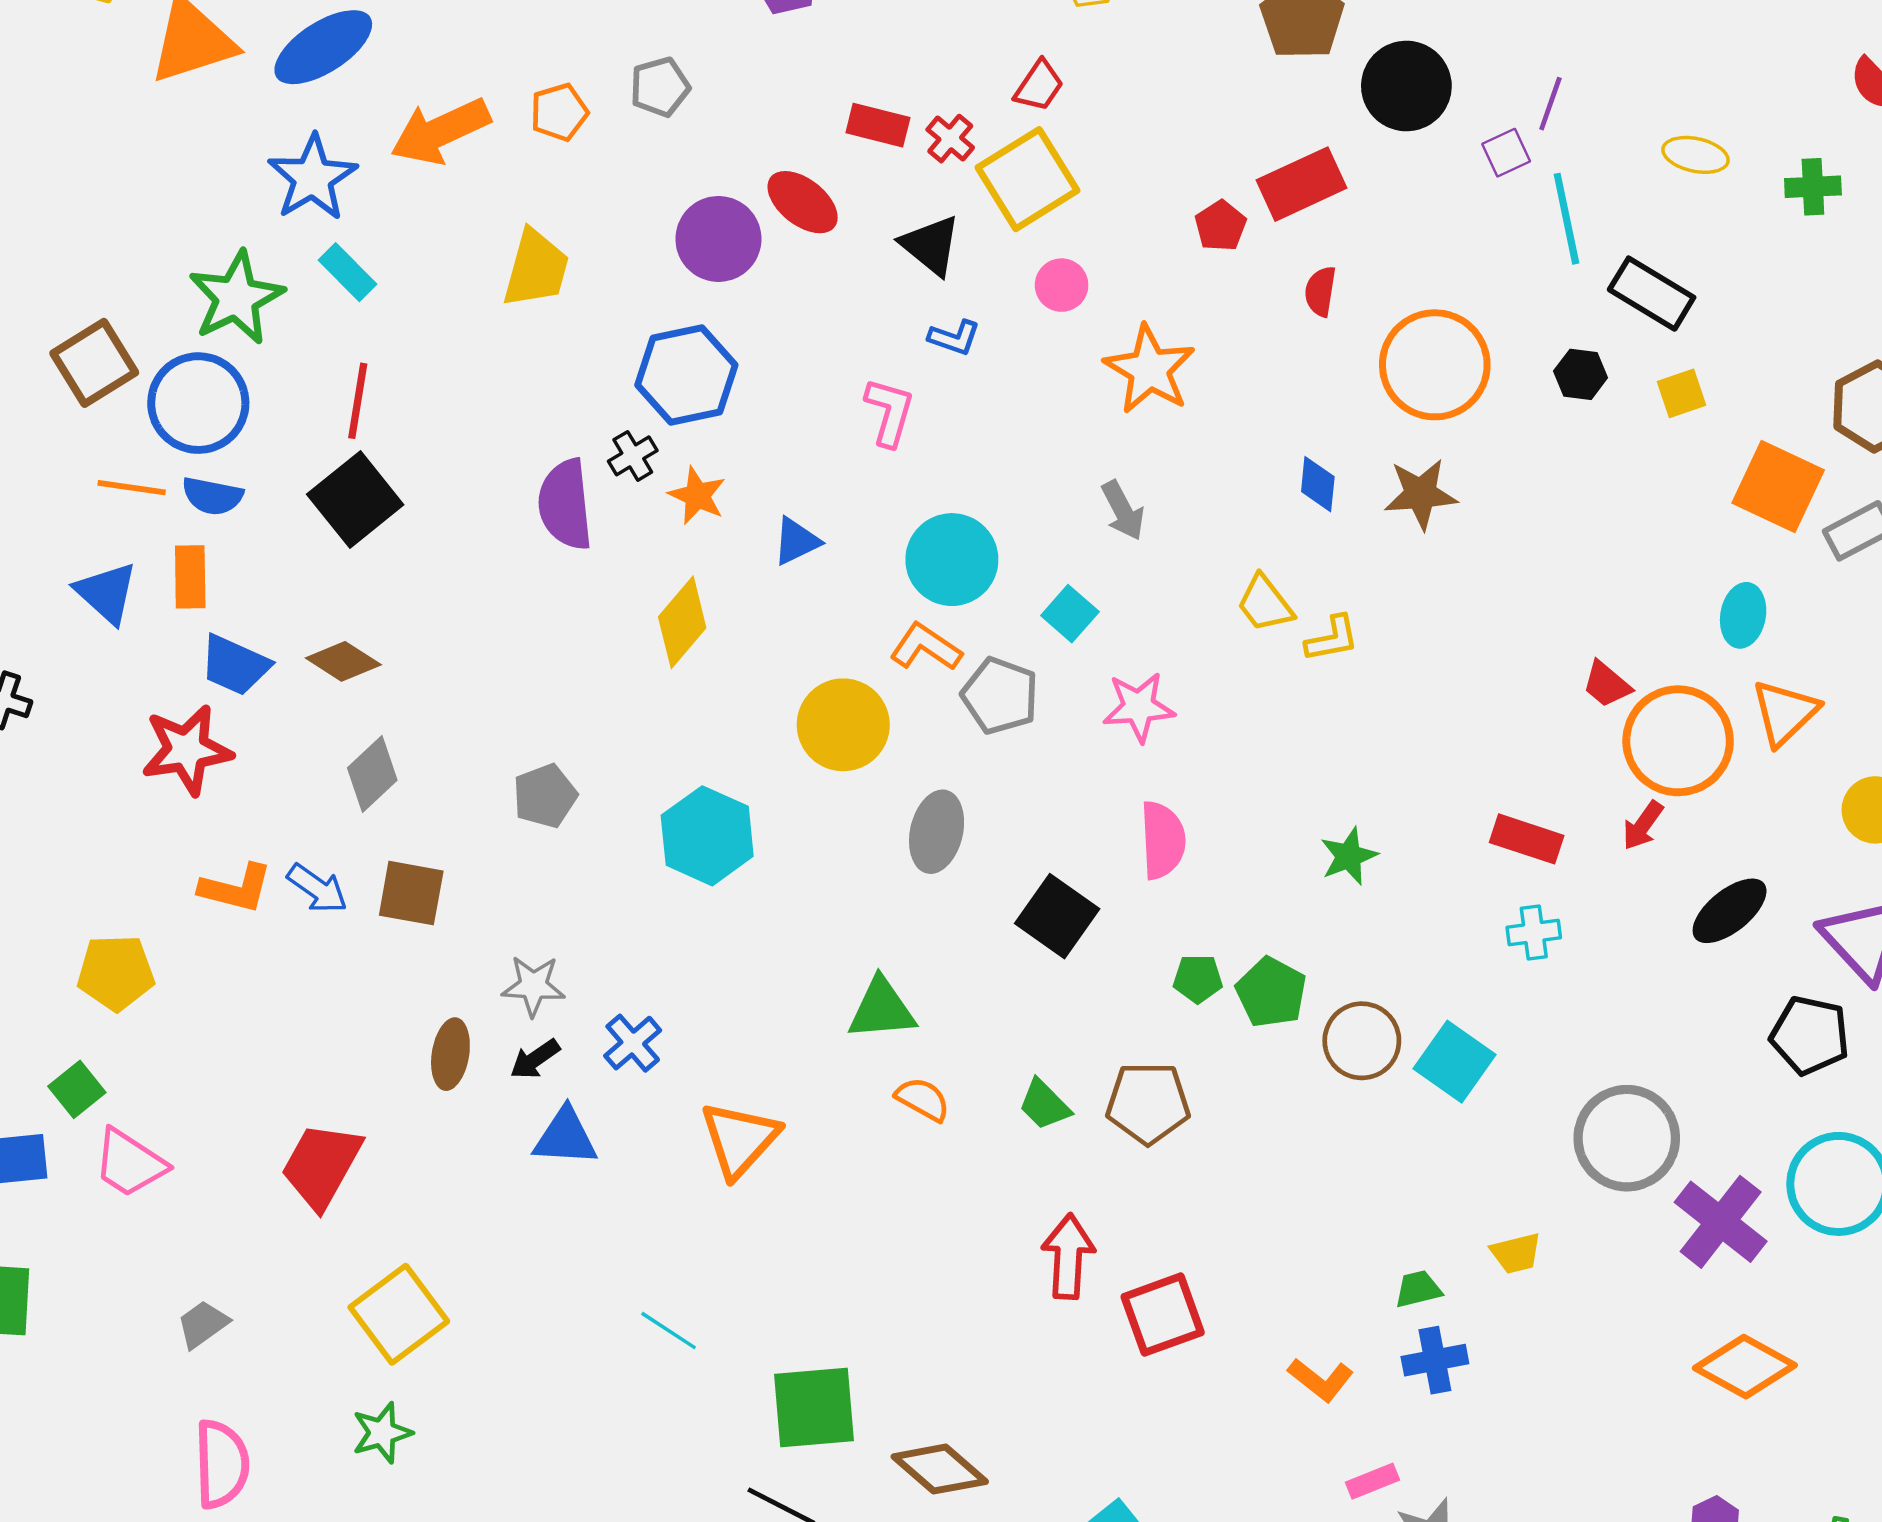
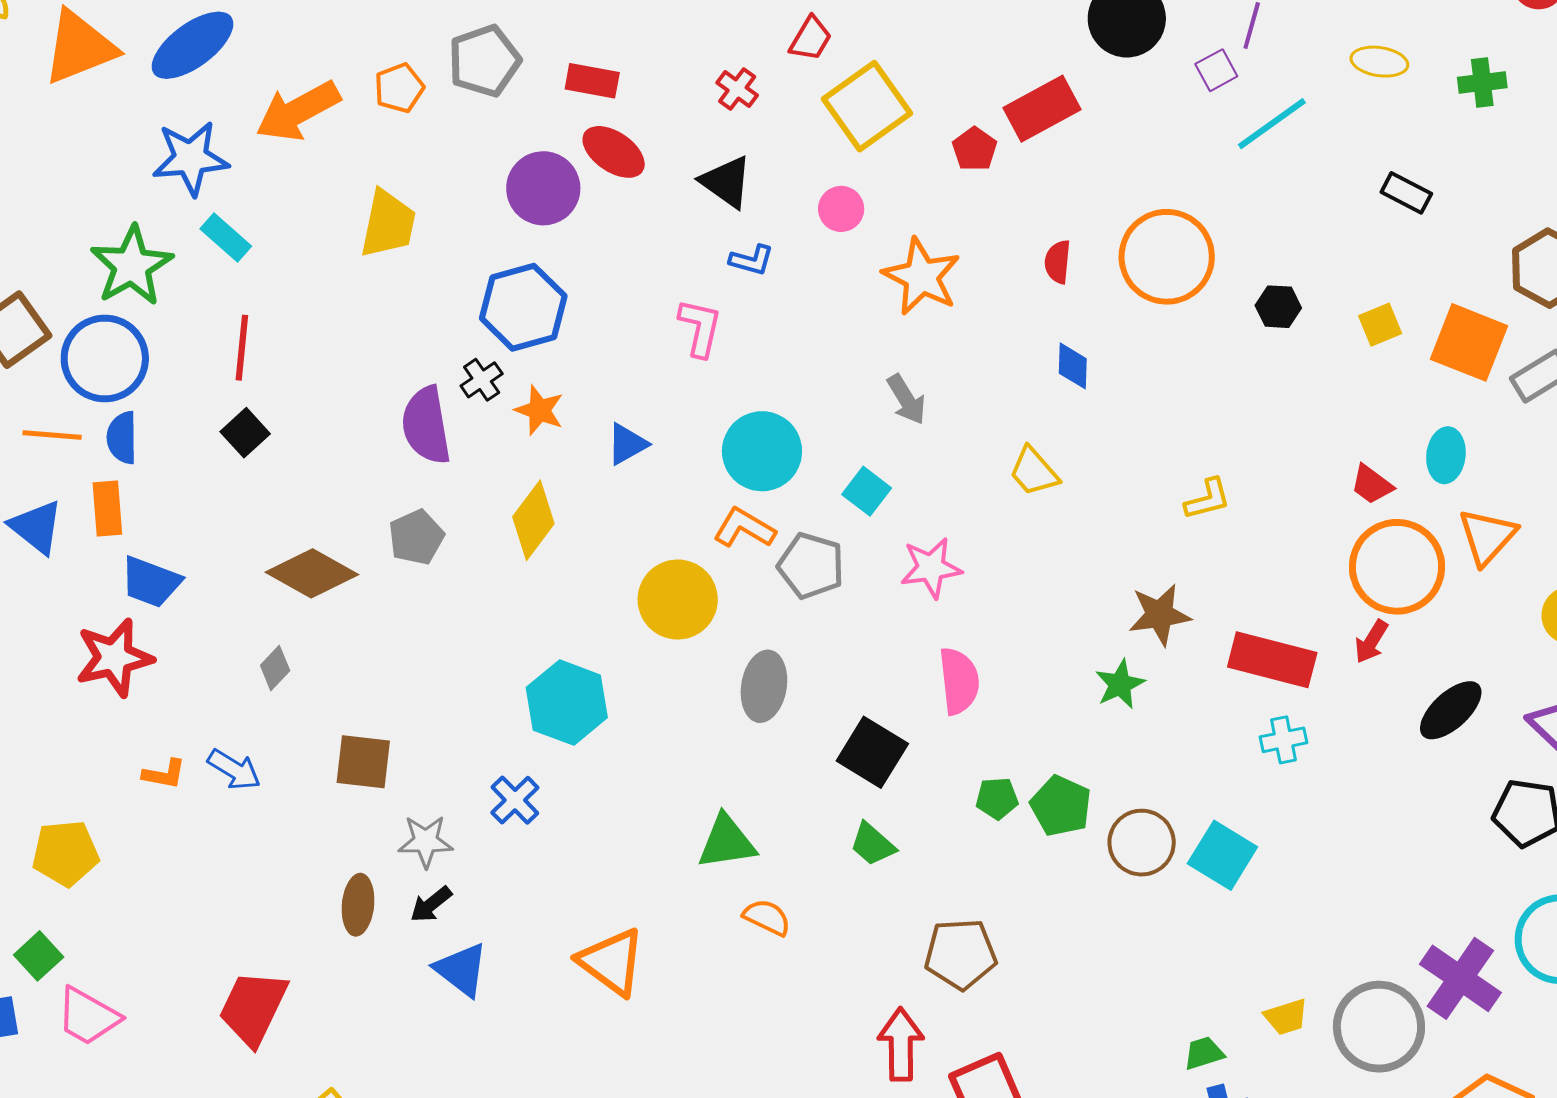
gray pentagon: (660, 87) -> (484, 61), size x1.4
red rectangle: (878, 125) -> (592, 81), moved
blue star: (313, 178) -> (191, 158), turned 30
yellow square: (1027, 179) -> (867, 106), moved
cyan line: (1566, 219) -> (1272, 124), turned 70
red semicircle: (1320, 291) -> (1058, 262), moved
black rectangle: (1652, 294) -> (1406, 193), moved, size x0.7
black hexagon: (1581, 374) -> (1278, 307), moved
yellow square: (1681, 393) -> (1380, 325), moved
brown star: (1421, 494) -> (1160, 615), moved
blue semicircle: (212, 496) -> (122, 438), turned 82
black square: (355, 499) -> (245, 433), size x0.6
yellow L-shape: (1332, 639) -> (1208, 499), moved
brown diamond: (343, 661) -> (312, 573), moved, size x1.4
red trapezoid: (1607, 684) -> (1372, 485), moved
gray diamond: (372, 774) -> (275, 668), size x0.7
gray pentagon: (545, 796) -> (416, 537), moved
red rectangle: (1527, 839) -> (1272, 660), size x1.4
orange L-shape: (236, 888) -> (164, 774), size x0.7
brown square: (411, 893) -> (363, 762), moved
blue cross: (633, 1043) -> (515, 800), moved
brown pentagon: (1148, 1103) -> (961, 954), moved
green trapezoid: (1044, 1105) -> (873, 844), moved
blue triangle: (565, 1137) -> (461, 970), turned 38
gray circle: (1627, 1138) -> (1379, 1027), moved
orange triangle: (740, 1139) -> (612, 962), turned -32

